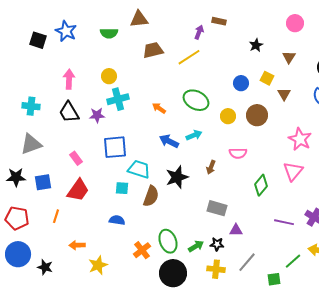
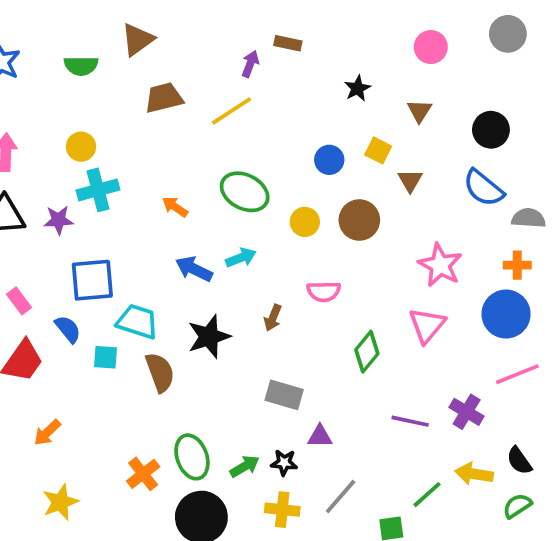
brown triangle: (139, 19) -> (137, 39), turned -30
brown semicircle: (151, 196) -> (160, 372), turned -40
blue semicircle: (117, 220) -> (68, 329), moved, turned 42
orange arrow: (77, 245) -> (47, 432), moved, turned -42

